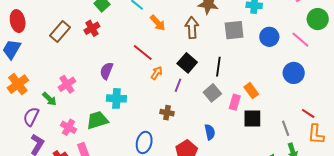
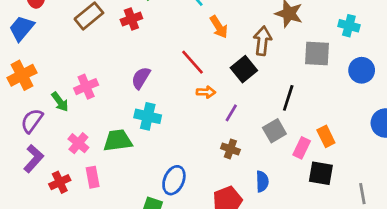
black square: (187, 63) -> (244, 69), moved
orange arrow: (157, 73) -> (206, 92), turned 48
brown cross: (167, 113) -> (230, 149), moved

